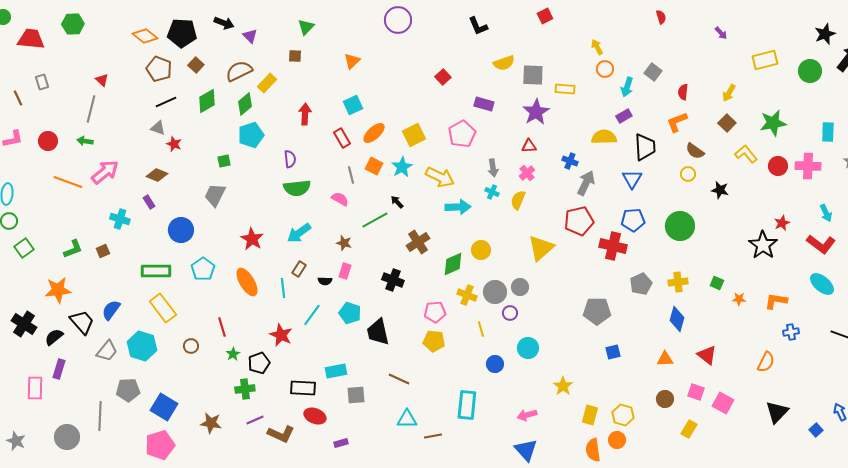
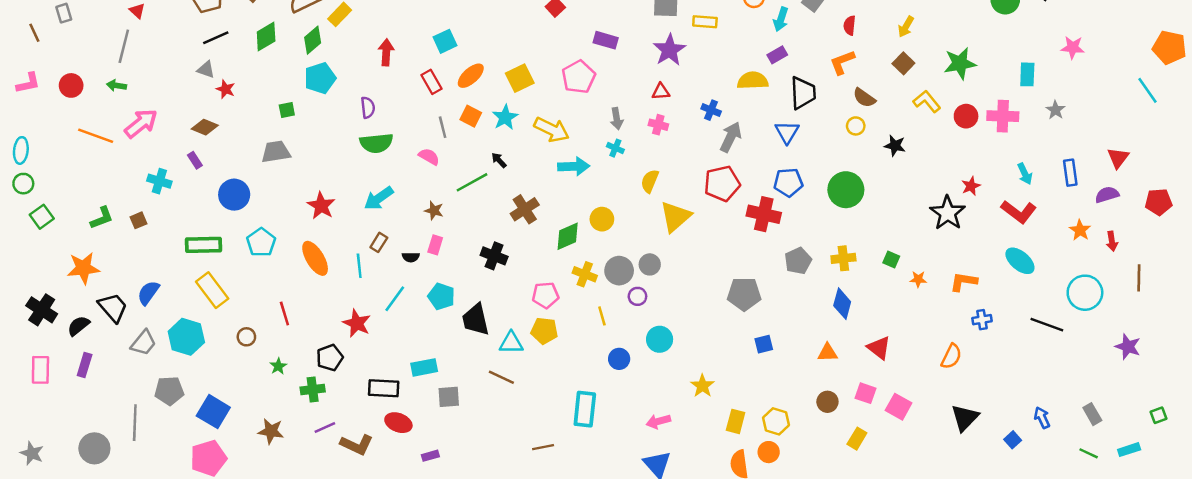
pink cross: (527, 173) -> (658, 125), turned -35
gray trapezoid: (215, 195) -> (276, 152), turned 55
yellow semicircle: (518, 200) -> (650, 181), moved
green star: (233, 354) -> (278, 366), moved
pink rectangle: (35, 388) -> (40, 370), moved
cyan triangle: (407, 419) -> (511, 343), moved

